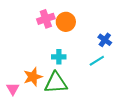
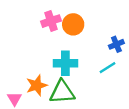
blue cross: (105, 40) -> (116, 44), turned 32
cyan cross: (59, 57) -> (65, 63), size x1.5

